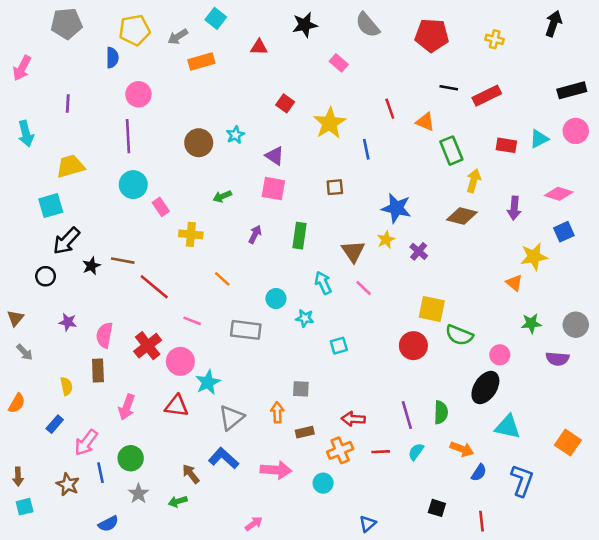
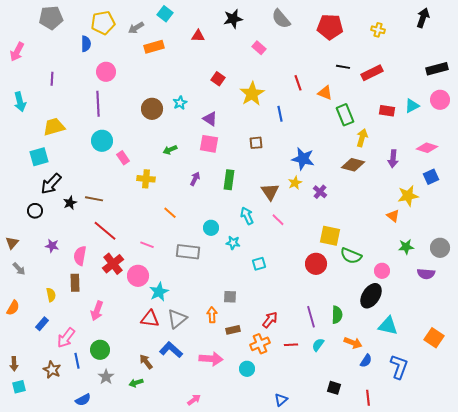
red line: (154, 287) -> (105, 231), moved
red triangle: (176, 406) -> (150, 319), moved
red arrow: (353, 419) -> (270, 320), turned 126

